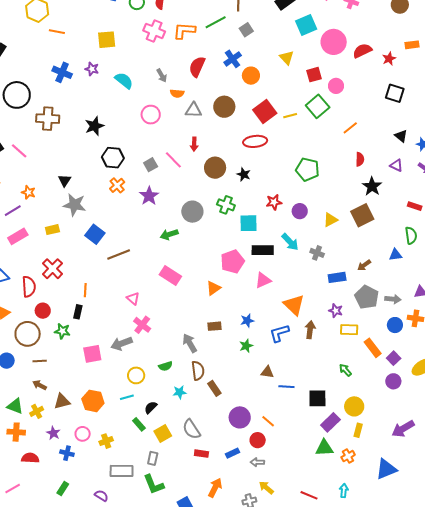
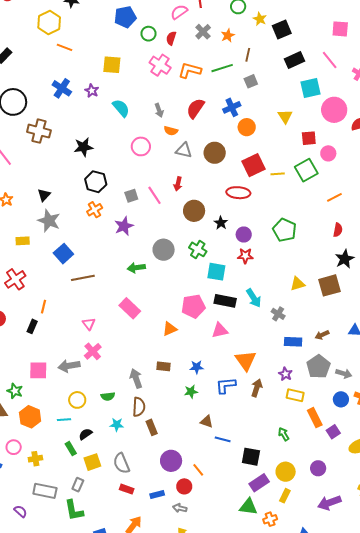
purple circle: (300, 211) -> (244, 235), moved
green star: (62, 331) -> (15, 391), moved
purple circle: (393, 381) -> (318, 468), moved

